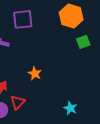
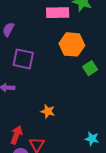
purple square: (23, 19) -> (23, 59), turned 30

